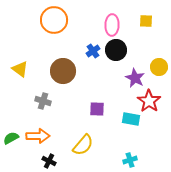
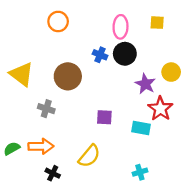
orange circle: (54, 20) -> (58, 21), size x0.7
blue cross: (93, 51) -> (100, 55), turned -32
yellow triangle: (20, 69) -> (22, 74), size x1.4

